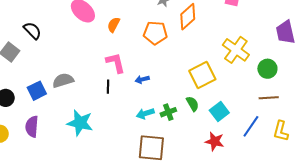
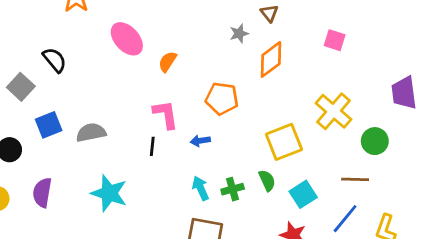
orange pentagon: (155, 33) -> (222, 99), moved
blue square: (37, 91) -> (49, 125), moved
brown line: (269, 98) -> (355, 179), moved
cyan arrow: (145, 114) -> (201, 188), turned 78

